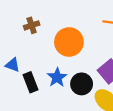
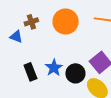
orange circle: (69, 42) -> (66, 22), moved
blue triangle: (13, 65) -> (16, 37), moved

